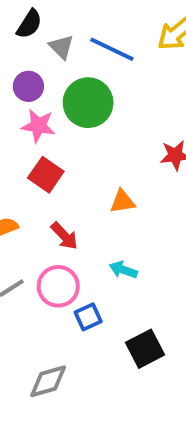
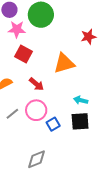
orange triangle: (122, 202) -> (64, 63), size x1.6
cyan arrow: (123, 270) -> (81, 100), moved
black square: (145, 349) -> (80, 121), moved, turned 30

